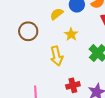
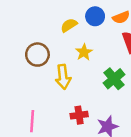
brown circle: (28, 31) -> (37, 55), moved

